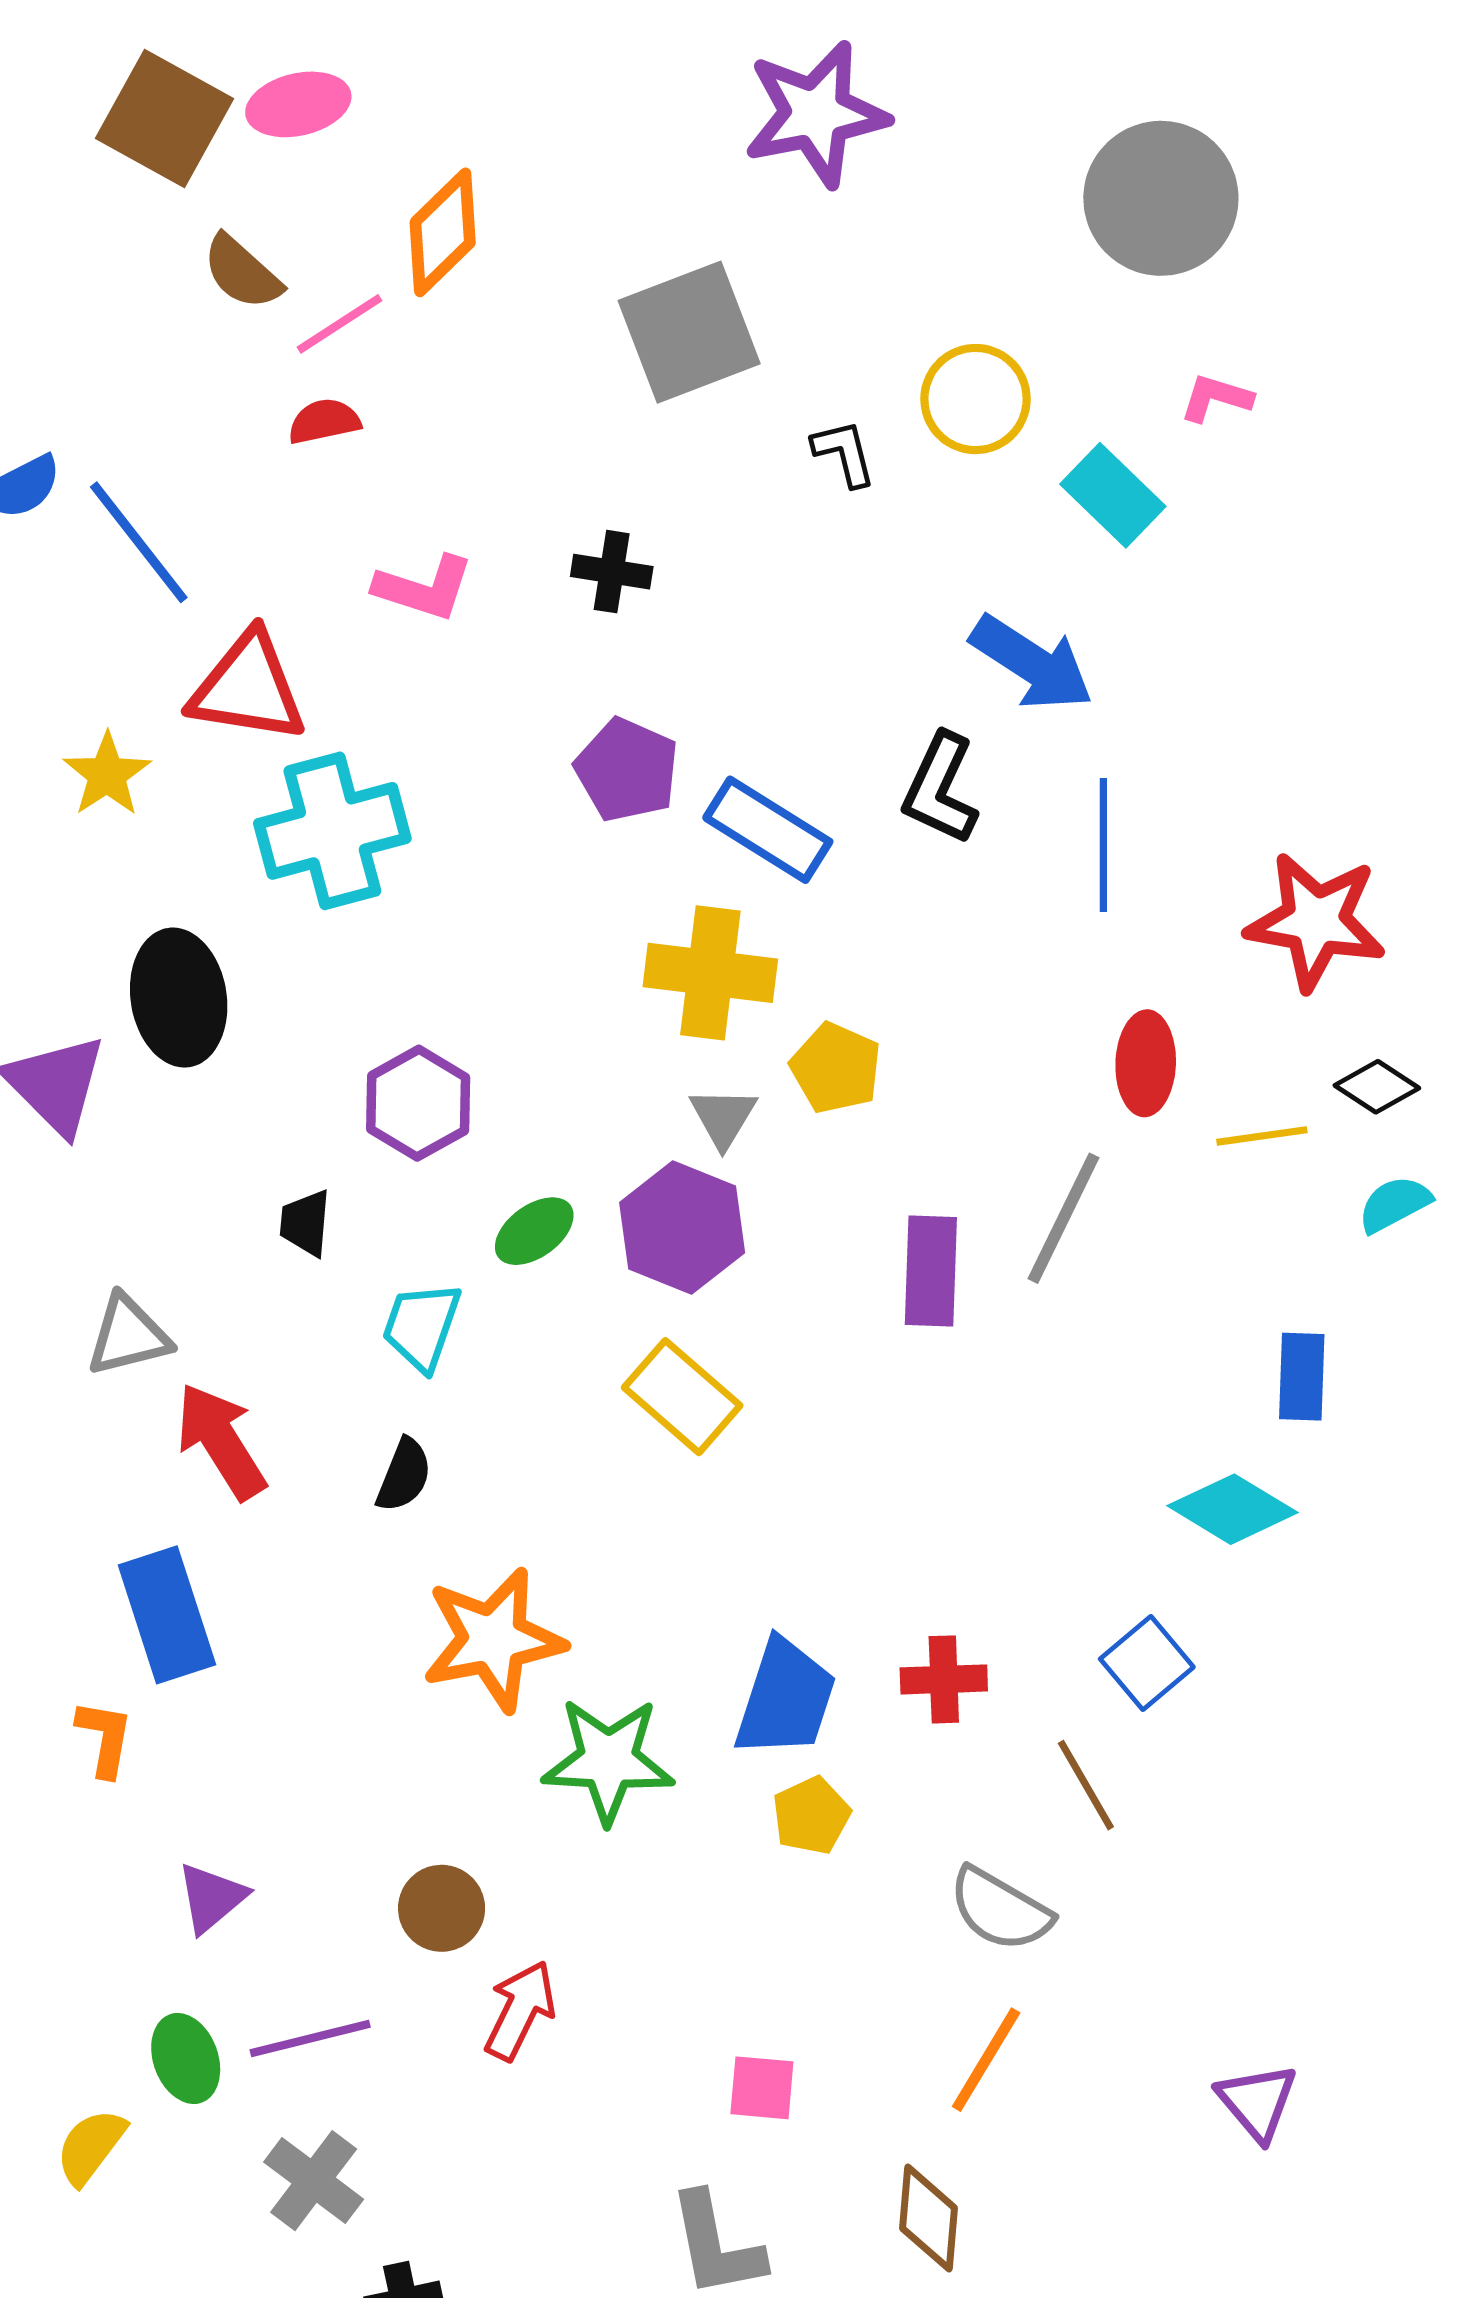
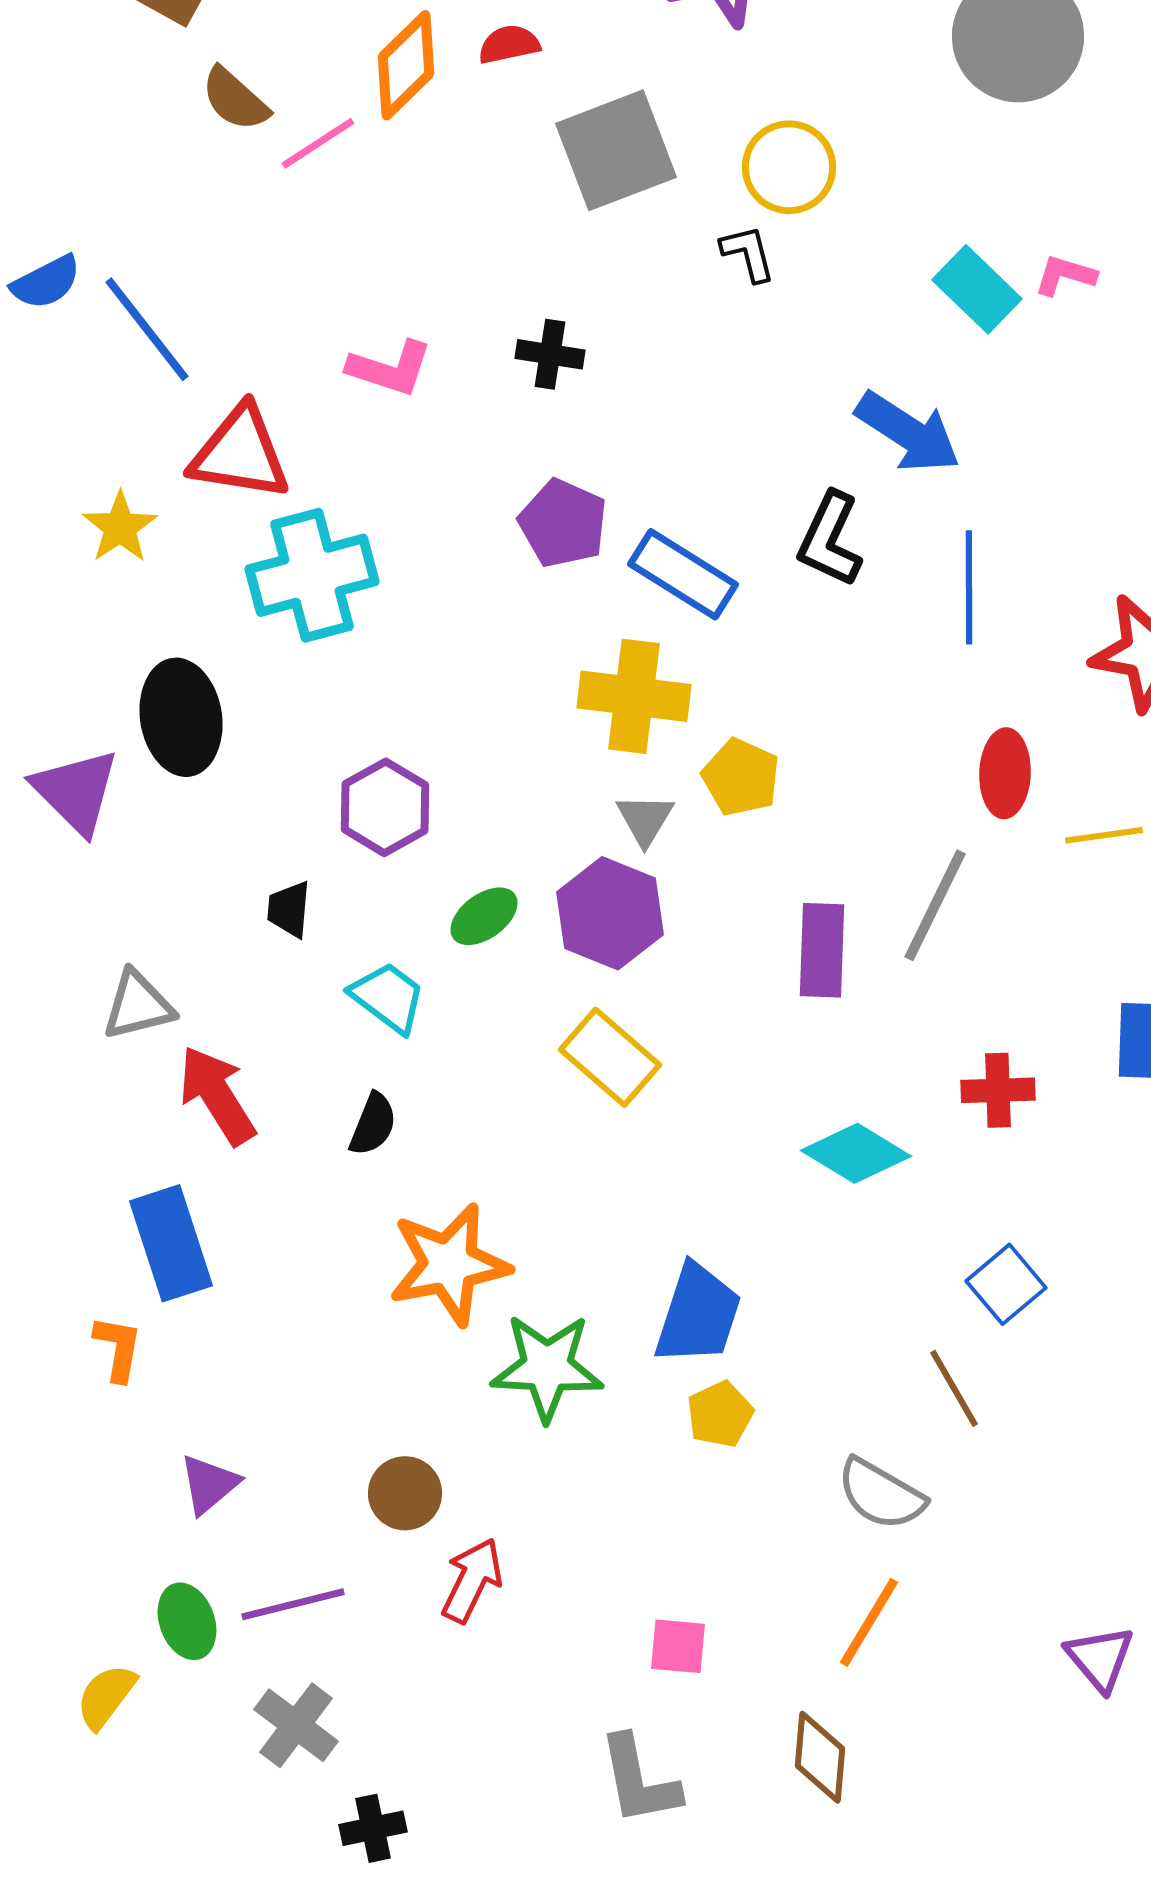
pink L-shape: (1216, 398) -> (1065, 275), moved
yellow circle: (976, 399) -> (789, 167), moved
red semicircle: (324, 421) -> (509, 44), moved
cyan trapezoid: (422, 1326) -> (388, 997), turned 108
cyan diamond: (1233, 1509) -> (856, 1153), moved
red cross: (944, 1679) -> (998, 1090), moved

